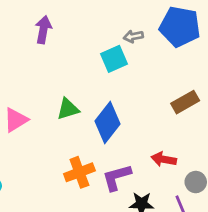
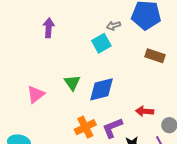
brown rectangle: (185, 102) -> (155, 56), moved, turned 54
green triangle: (68, 109) -> (72, 83), turned -42
blue diamond: (107, 122) -> (102, 89), turned 44

